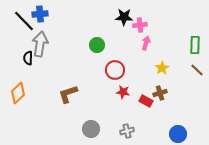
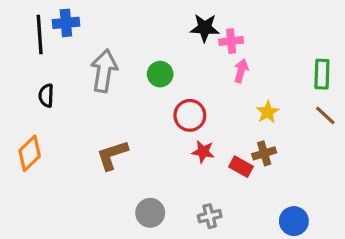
black line: (24, 21) -> (40, 34), turned 40
gray arrow: (40, 44) -> (104, 71), moved

